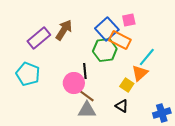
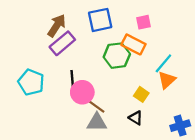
blue square: (107, 29) -> (100, 20), moved, turned 30
brown arrow: (64, 30) -> (57, 26), moved
purple rectangle: (39, 38) -> (62, 43), moved
black line: (85, 71) -> (72, 79), moved
orange triangle: (140, 73) -> (167, 80), moved

